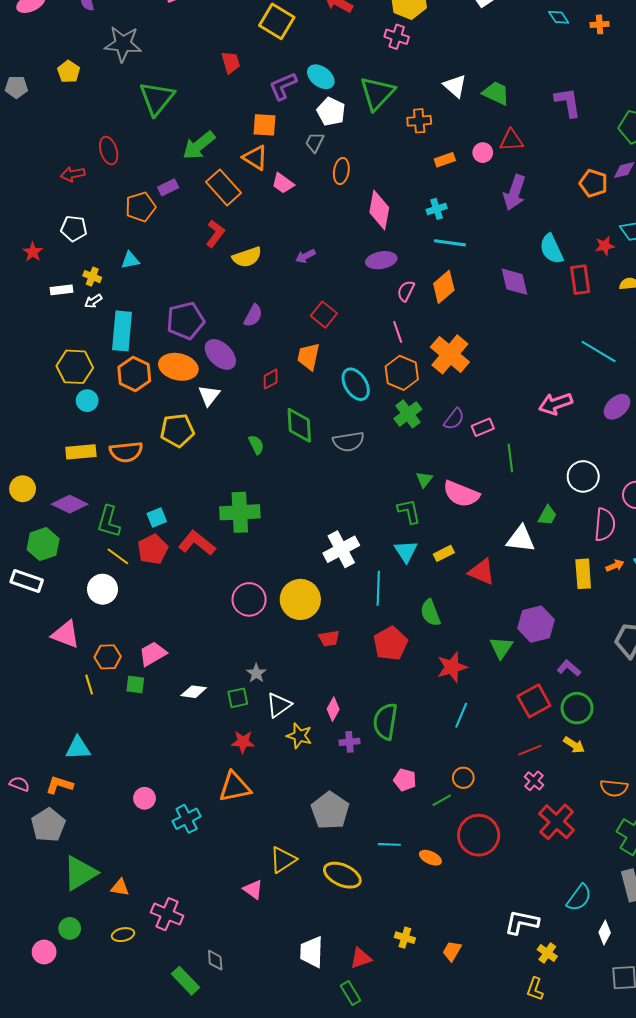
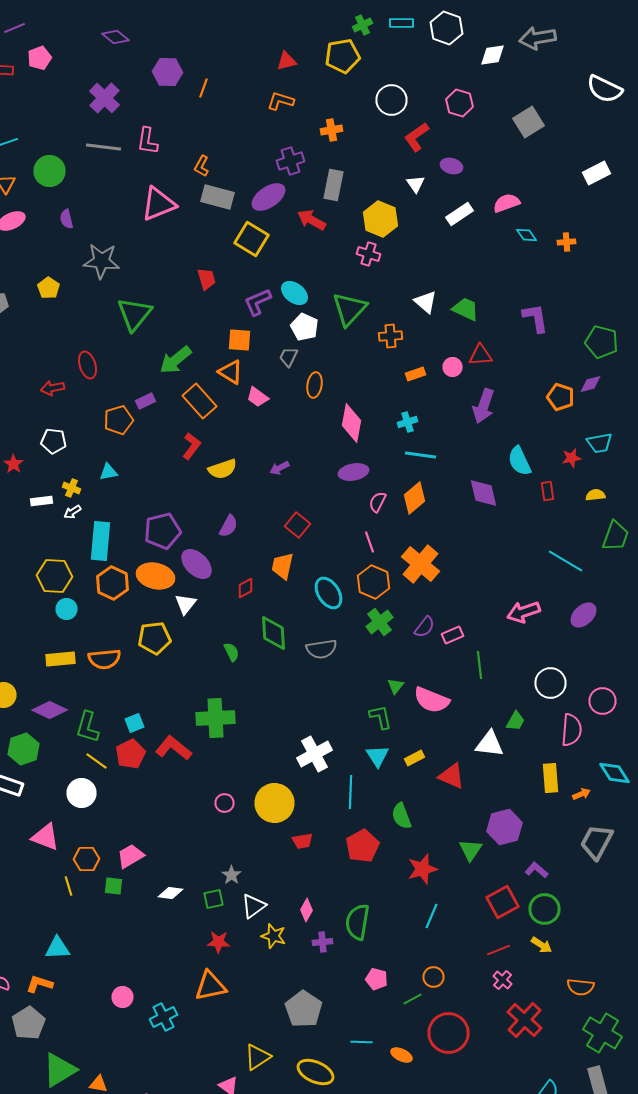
red rectangle: (580, 280) -> (548, 491), size x0.7
orange arrow: (615, 566) -> (582, 794), moved
pink circle: (249, 599) -> (224, 803), size x0.6

